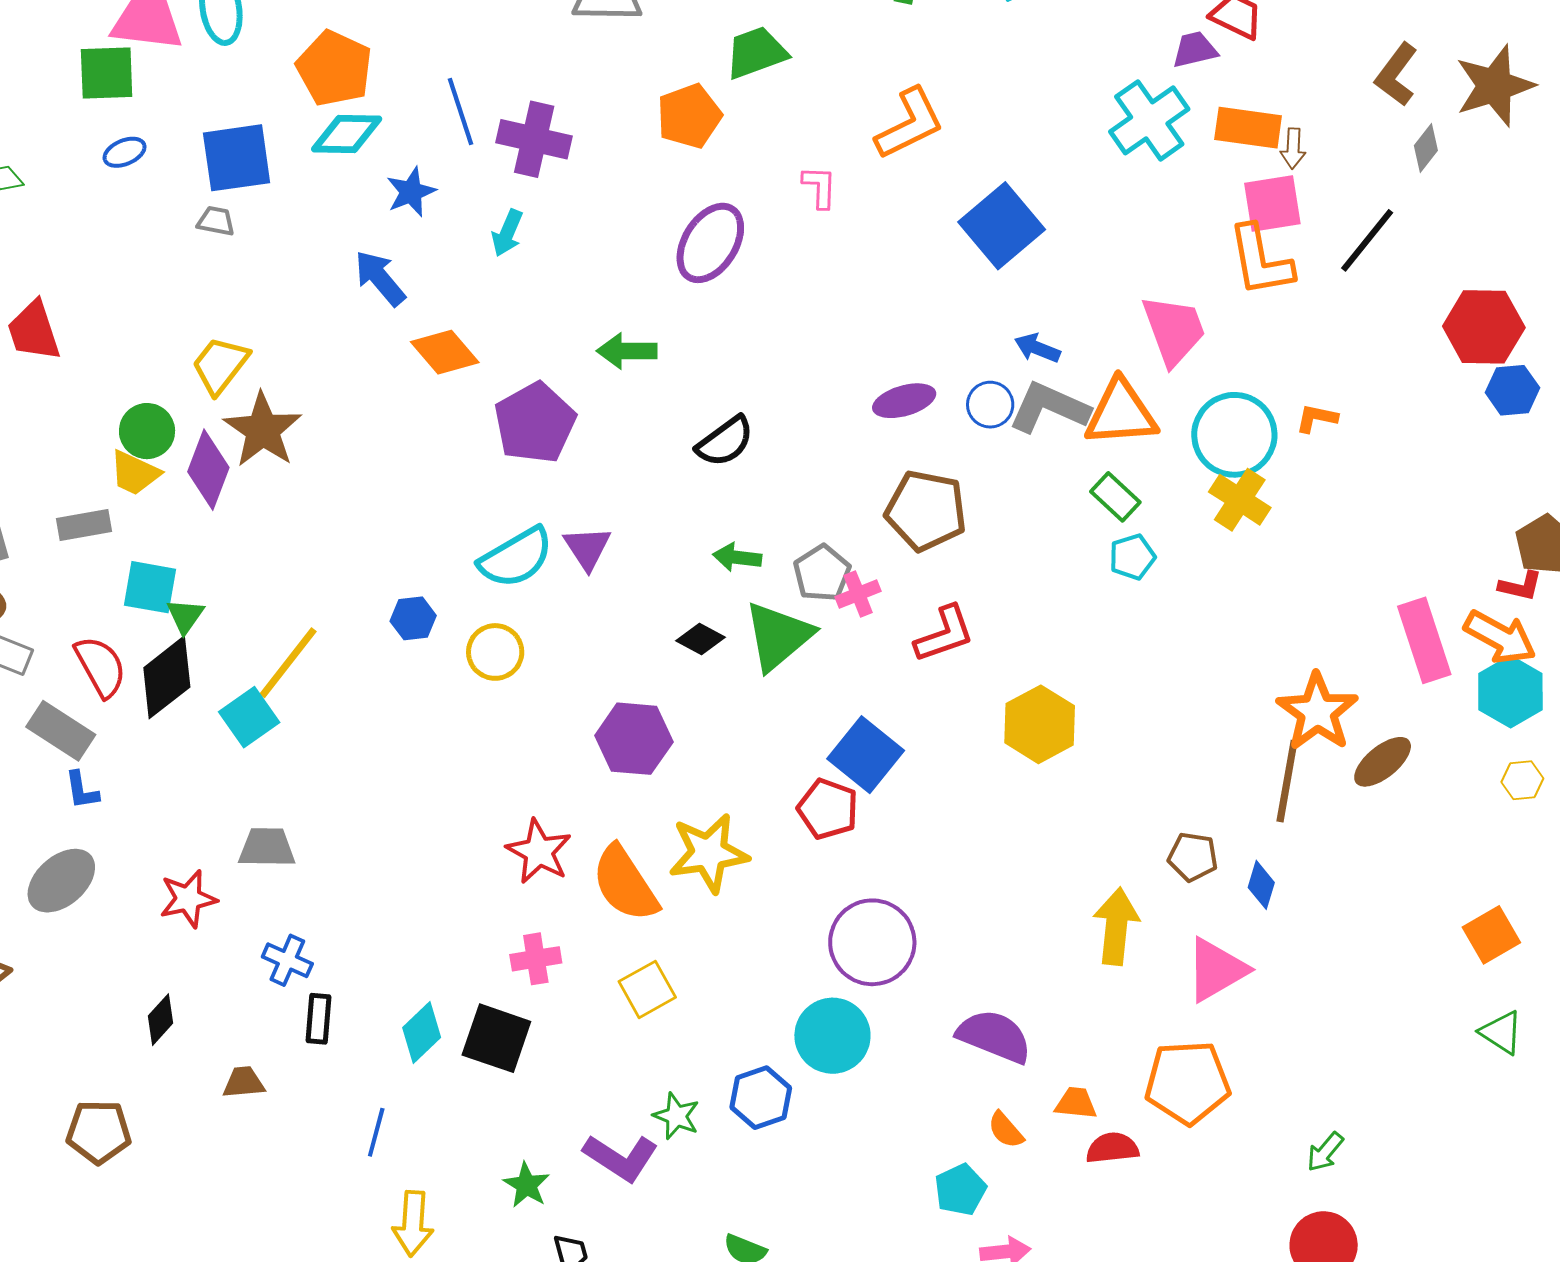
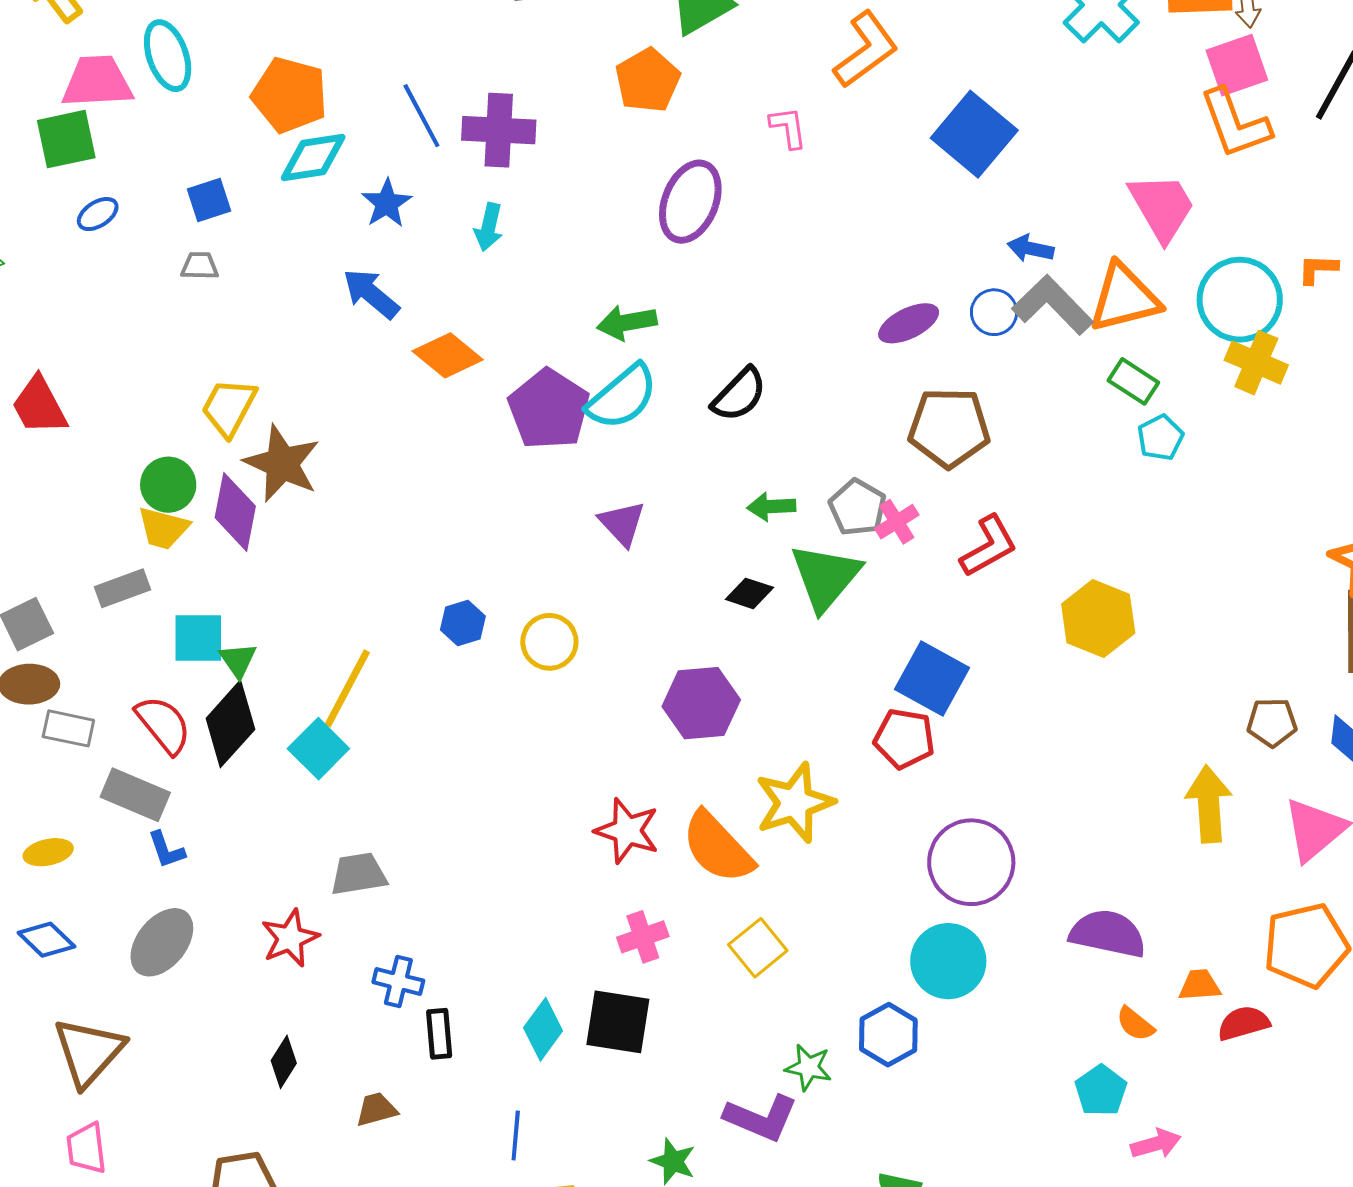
blue square: (237, 158) -> (209, 200), size x0.6
gray L-shape: (1049, 408) -> (1053, 305), turned 32
cyan semicircle: (516, 558) -> (622, 397), moved

